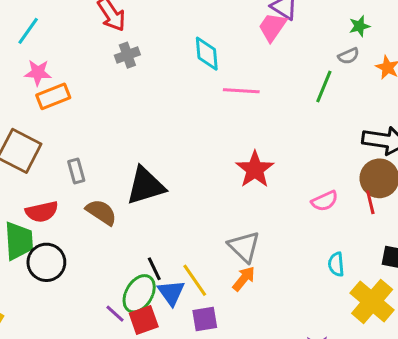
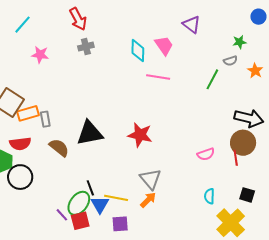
pink trapezoid: (272, 27) -> (164, 45), moved, turned 105
pink star: (38, 73) -> (40, 55), moved
orange rectangle: (53, 96) -> (28, 113), moved
red star: (255, 169) -> (140, 135), moved, turned -30
yellow line: (195, 280) -> (116, 198), turned -50

